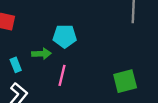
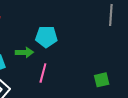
green square: (125, 81) -> (102, 80), size x0.7

